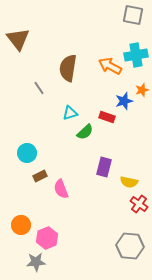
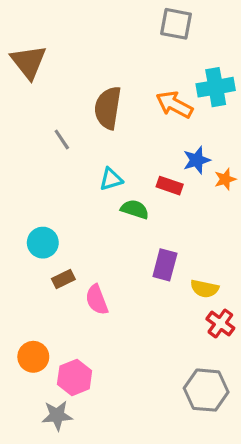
gray square: (133, 15) -> (176, 24), moved
orange star: (142, 90) -> (225, 179), moved
green semicircle: (85, 132) -> (135, 209), turned -120

